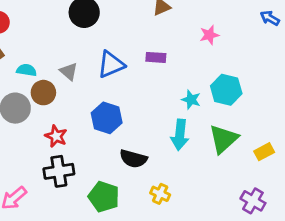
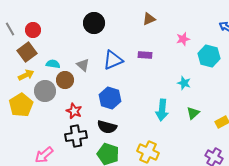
cyan hexagon: (226, 90) -> (209, 56), moved
cyan star: (191, 100) -> (184, 83), moved
green triangle: (223, 139) -> (193, 113), size x0.6
black semicircle: (133, 159) -> (107, 127), moved
yellow cross: (160, 194) -> (148, 152), size x1.5

